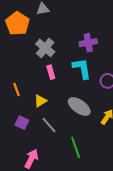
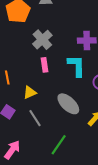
green line: (76, 147) -> (59, 145), turned 45

